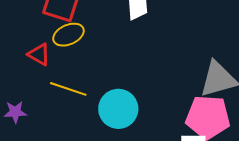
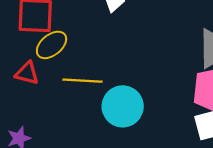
yellow line: (68, 89) -> (83, 81), moved

